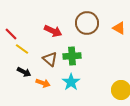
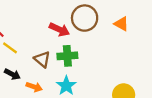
red arrow: (53, 31) -> (59, 30), moved

